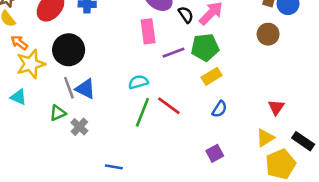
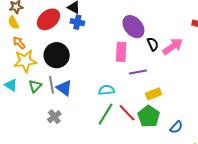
green pentagon: (205, 47) -> (149, 116), moved, turned 30
yellow rectangle: (212, 76) -> (153, 94), moved
blue semicircle: (219, 109) -> (176, 127), moved
green triangle: (58, 113) -> (35, 86), moved, turned -32

